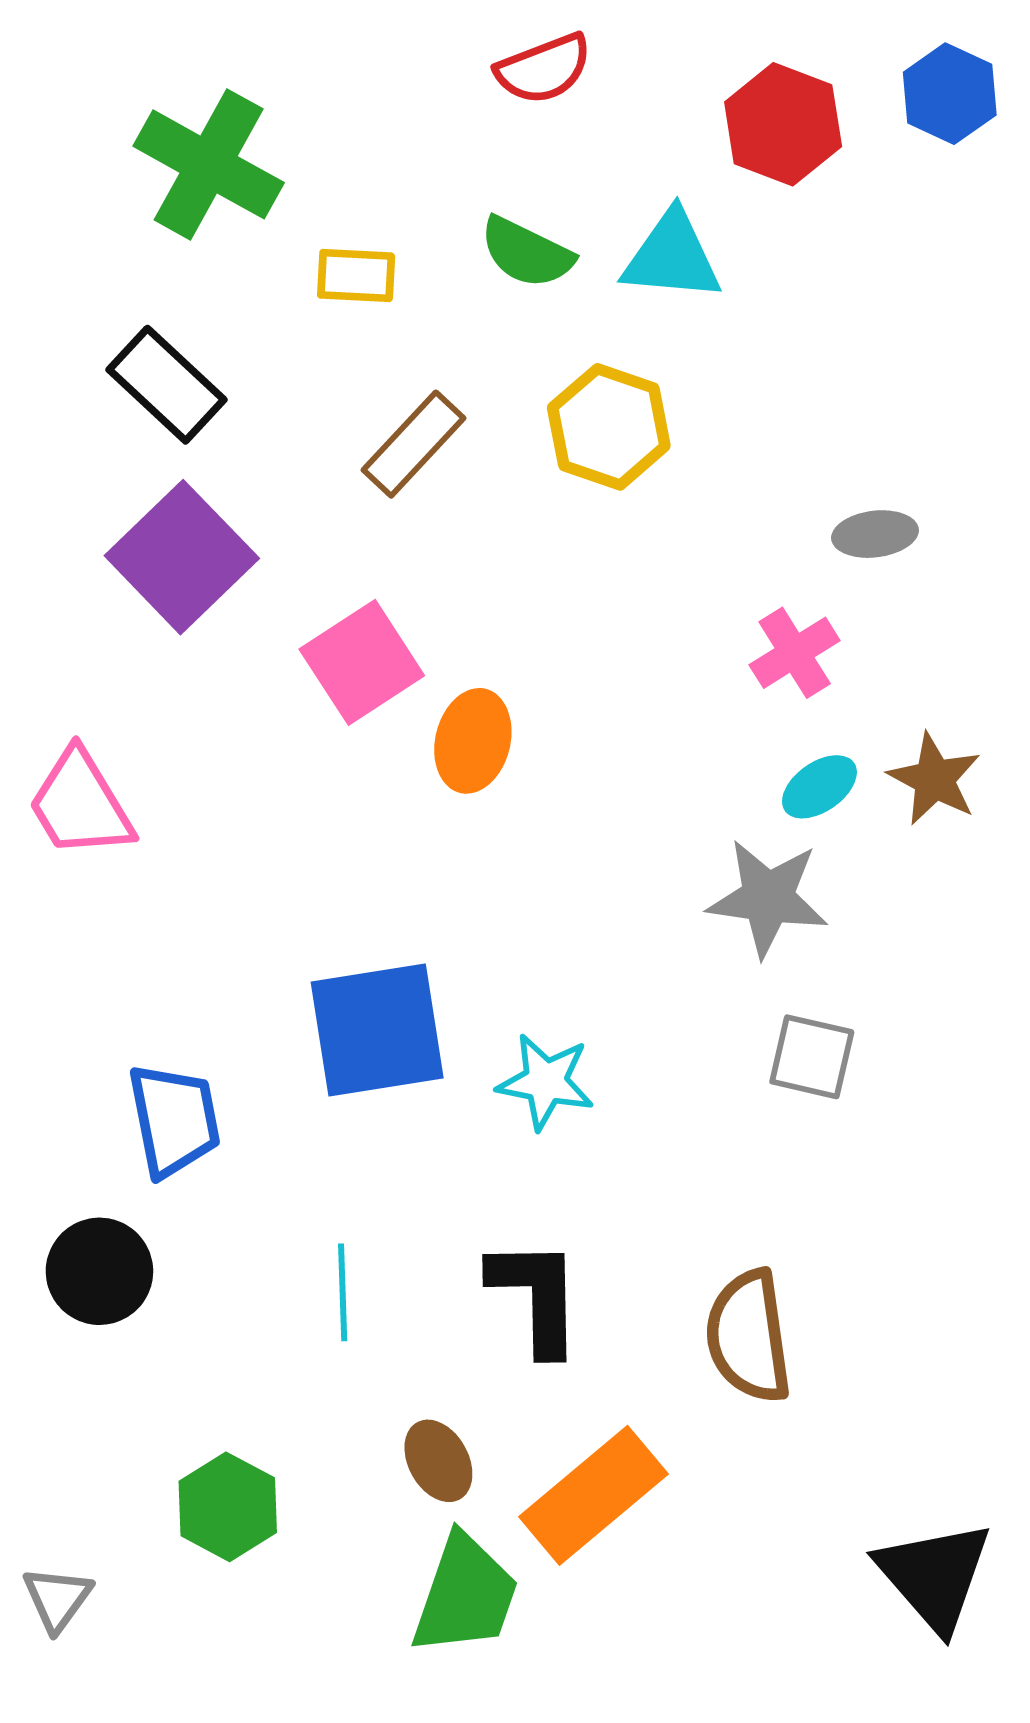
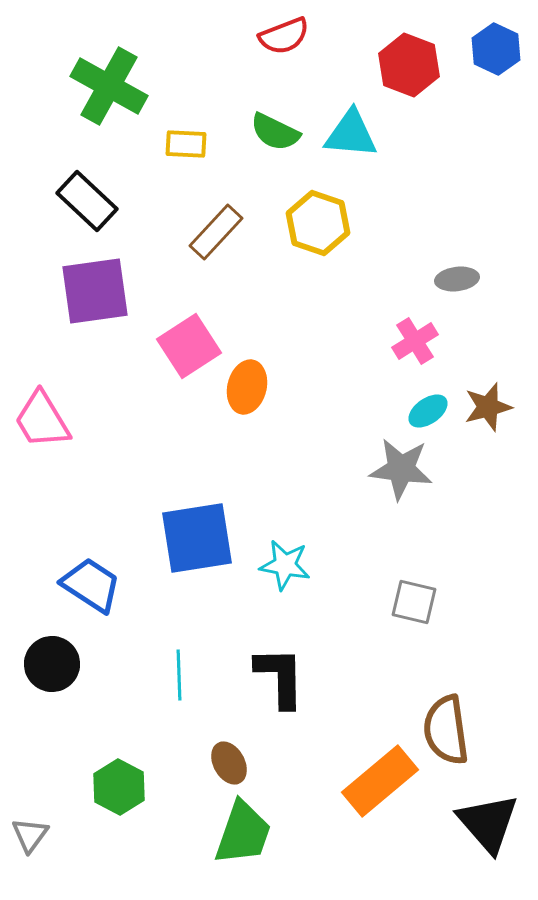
purple square: (182, 557) -> (95, 291), turned 36
brown star: (934, 779) -> (488, 407), turned 30
gray square: (812, 1057) -> (414, 602), moved
blue trapezoid: (174, 1120) -> (91, 585), turned -46
brown semicircle: (749, 1336) -> (446, 730), moved
orange rectangle: (594, 1495) -> (380, 781), moved

